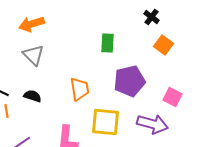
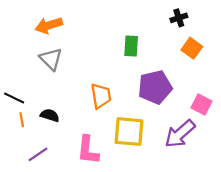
black cross: (152, 17) -> (179, 18), turned 35
black semicircle: (33, 96) -> (50, 115), moved
purple arrow: (153, 124) -> (180, 134), turned 124

